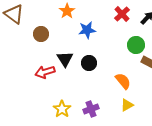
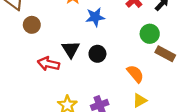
brown circle: (41, 34) -> (32, 25), moved
red arrow: (45, 72) -> (48, 64), turned 30

